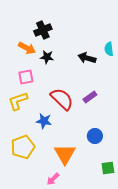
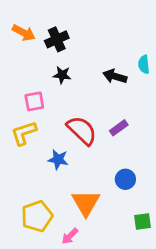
orange arrow: (27, 48) -> (24, 33), moved
yellow pentagon: (23, 147) -> (37, 216), moved

